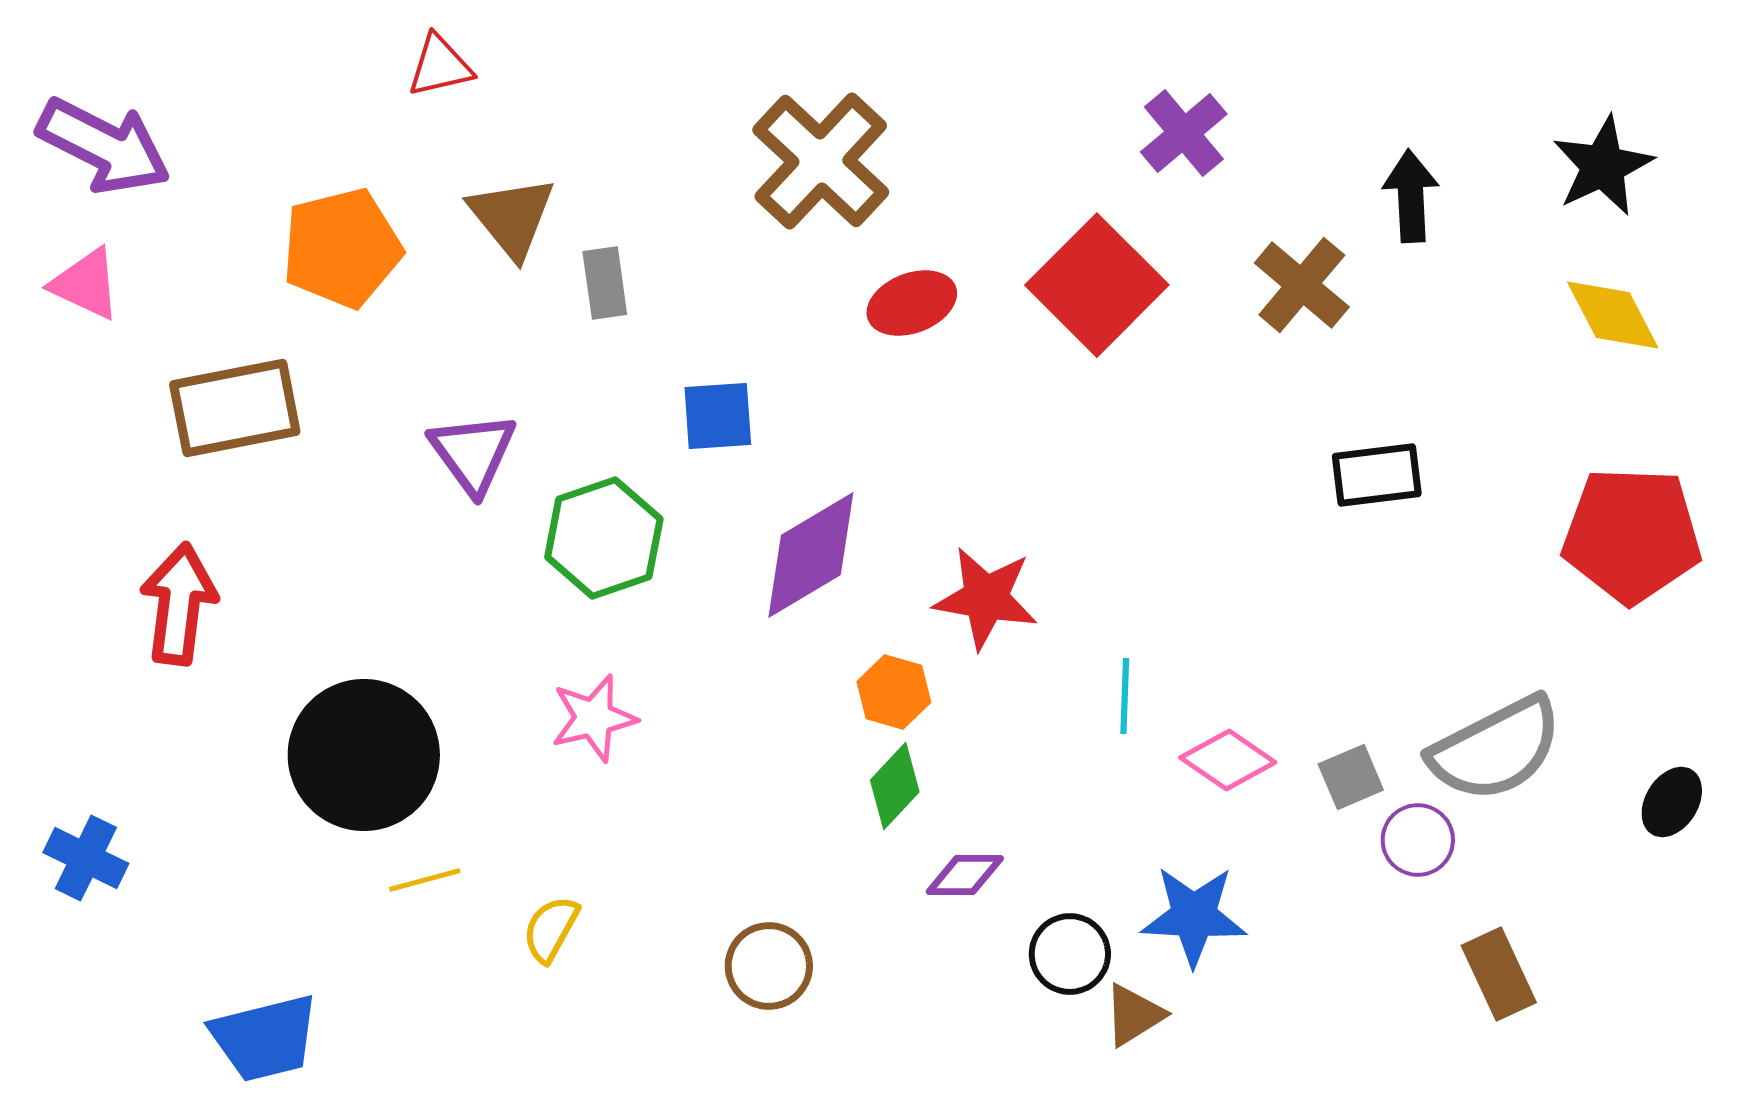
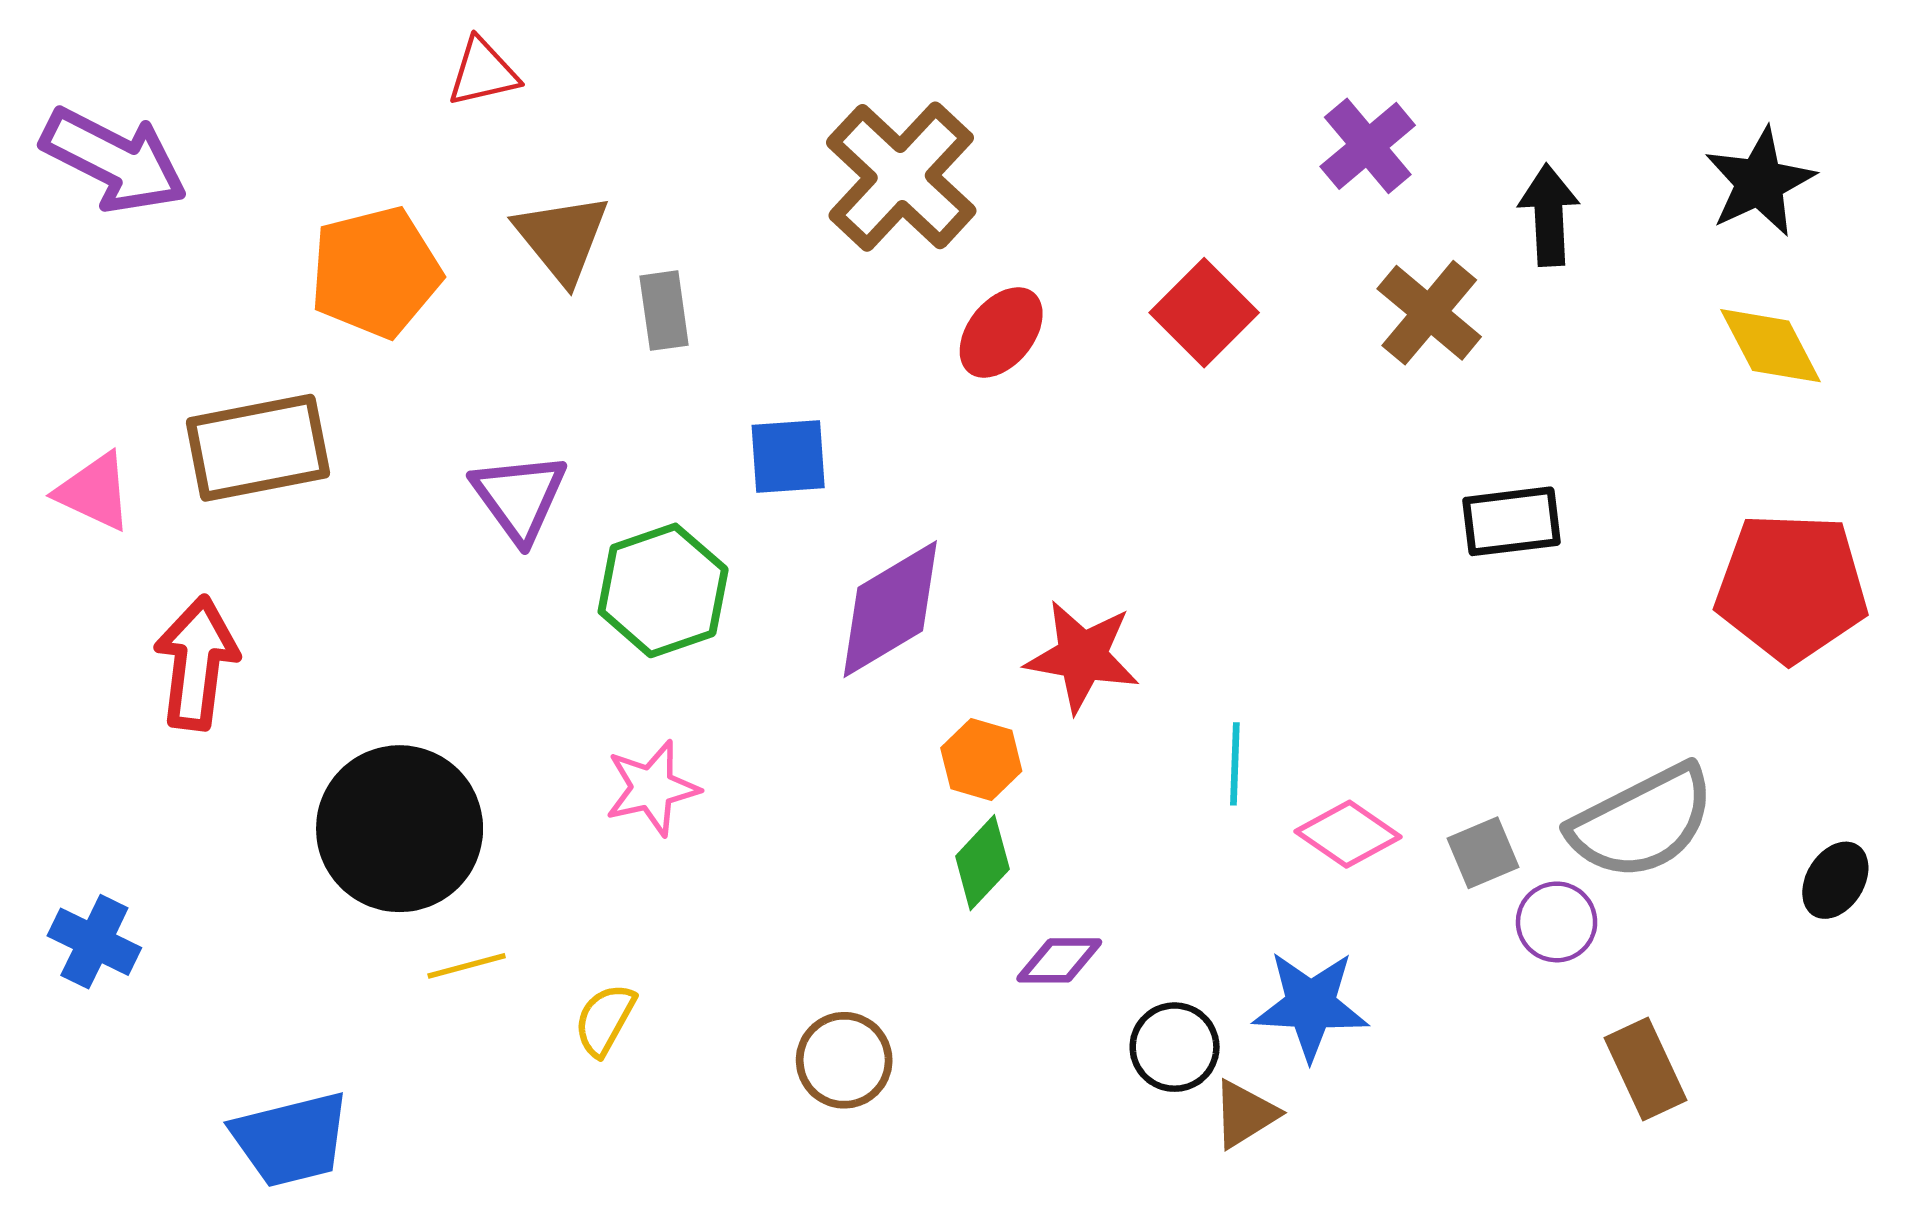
purple cross: (1184, 133) -> (1368, 146), moved
pink triangle: (86, 284) -> (94, 492), moved
red square: (1097, 285) -> (1204, 313), size x0.7
red ellipse: (912, 303) -> (1001, 332), turned -30

